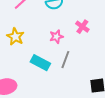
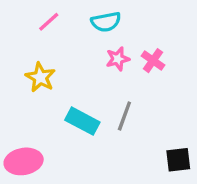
pink star: (56, 37) -> (118, 59), moved

